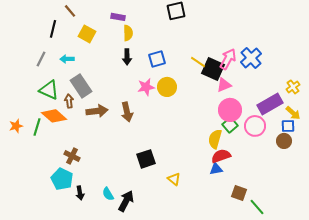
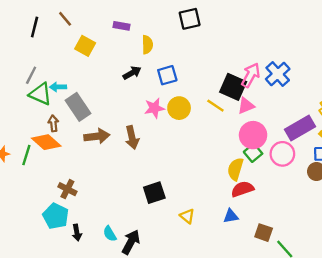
black line: (53, 29) -> (35, 27), moved
yellow semicircle: (128, 33) -> (147, 45), moved
black arrow: (127, 57) -> (132, 73), turned -119
cyan arrow: (67, 59) -> (58, 87), moved
yellow line: (198, 62) -> (215, 106), moved
green triangle: (49, 90) -> (40, 94), moved
brown arrow: (69, 101) -> (53, 123), moved
blue triangle: (216, 169) -> (231, 216), moved

